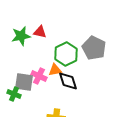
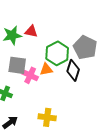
black diamond: (68, 81) -> (73, 70), moved, turned 35
gray square: (24, 82) -> (17, 65), moved

